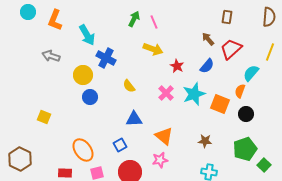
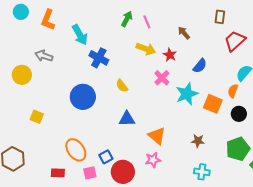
brown arrow: (208, 39) -> (184, 33), moved
red trapezoid: (231, 49) -> (235, 41), moved
red star: (177, 66) -> (170, 55), moved
yellow circle: (83, 75) -> (22, 75), moved
pink cross: (166, 93) -> (162, 78), moved
blue circle: (90, 97) -> (83, 97), size x1.6
blue square: (120, 145) -> (106, 157), moved

